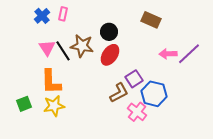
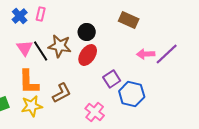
brown L-shape: (119, 93) -> (62, 93), moved
pink cross: (137, 112) -> (95, 112), moved

